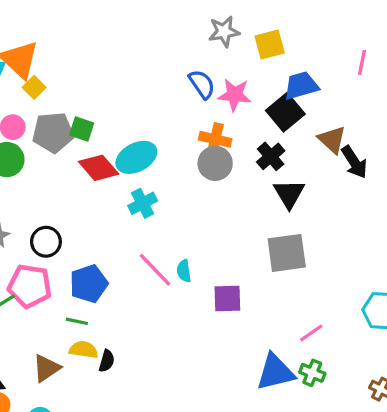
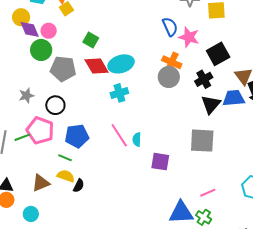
blue trapezoid: (301, 86) -> (234, 98), moved
gray pentagon: (53, 132) -> (63, 69), moved

